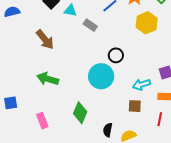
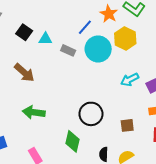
black circle: (116, 55) -> (91, 114), moved, size x1.5
cyan circle: (101, 76) -> (98, 49), moved
cyan arrow: (142, 85) -> (130, 80), moved

